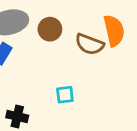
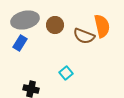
cyan square: (65, 95) -> (66, 73), turned -32

